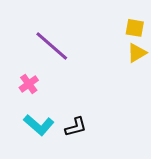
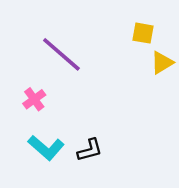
yellow square: (135, 28) -> (143, 33), moved

